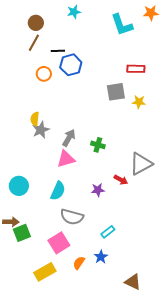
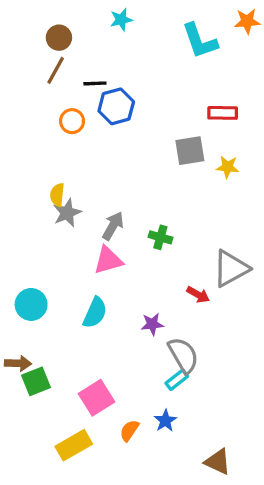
purple star: (98, 190) -> (152, 324), moved
gray semicircle: (72, 217) -> (183, 355), moved, turned -135

